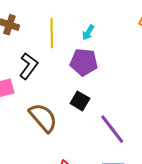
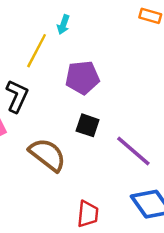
cyan arrow: (88, 32) -> (63, 25), moved
yellow line: (52, 33) -> (37, 51), turned 40

